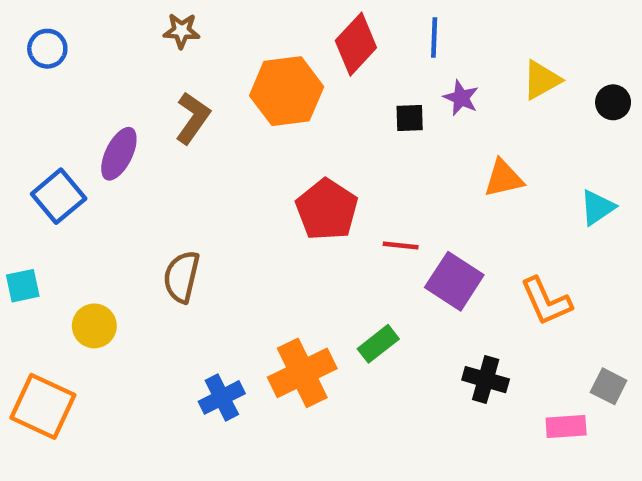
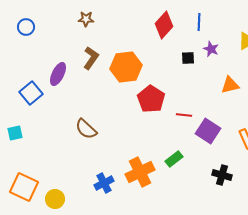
orange hexagon: (287, 91) -> (126, 67), moved
brown semicircle: (182, 277) -> (86, 129), turned -60
yellow circle: (94, 326) -> (55, 199), moved

